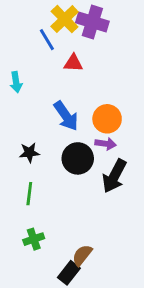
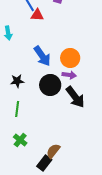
red triangle: (73, 63) -> (37, 15), moved
black arrow: (114, 176) -> (75, 97), turned -65
green cross: (34, 239) -> (20, 140), turned -32

